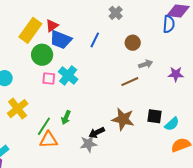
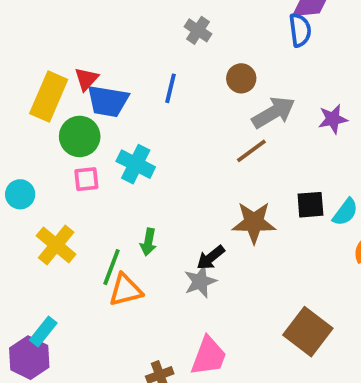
gray arrow: (146, 64) -> (273, 112), size x1.6
pink square: (49, 79) -> (86, 179), moved

